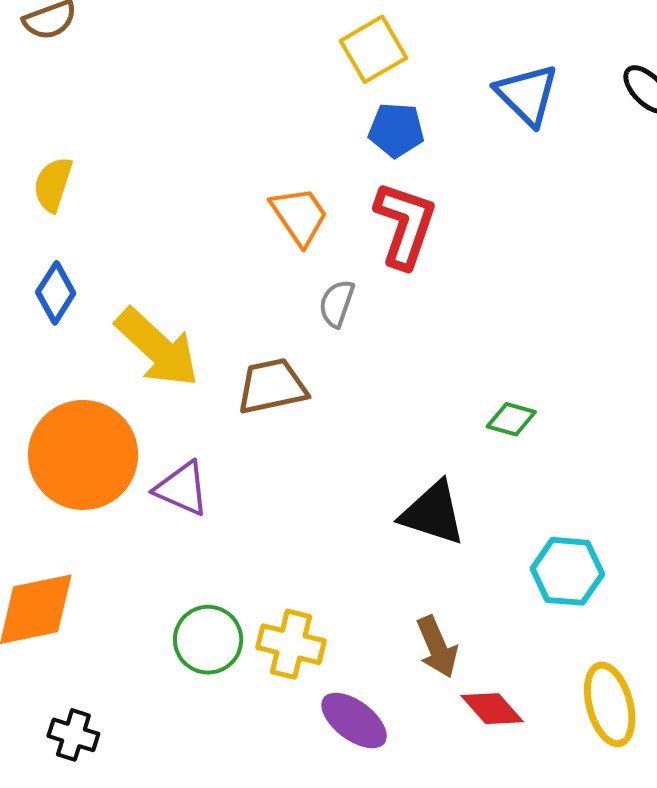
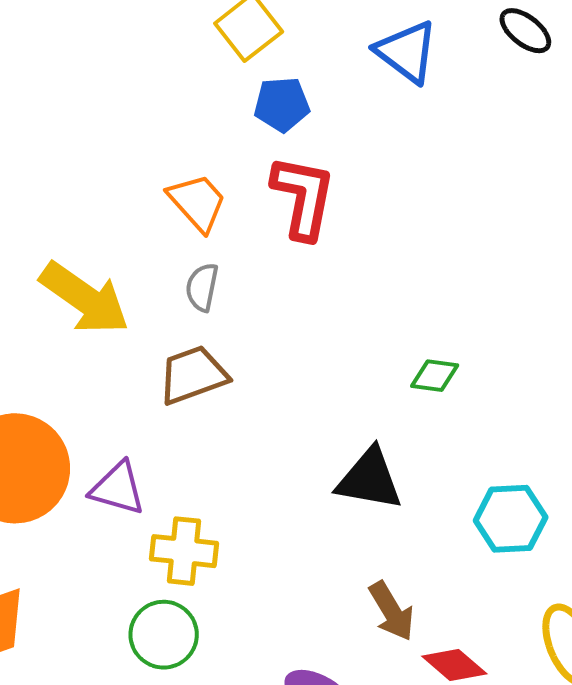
gray semicircle: (337, 303) -> (202, 287), moved
yellow arrow: (157, 348) -> (85, 298), moved
yellow cross: (291, 644) -> (184, 551), moved

